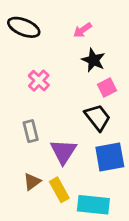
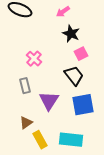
pink cross: (39, 81) -> (34, 59), moved
yellow rectangle: (59, 190) -> (40, 140), moved

